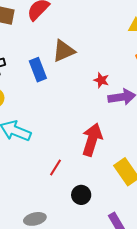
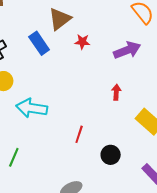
red star: (101, 80) -> (82, 42), moved
red arrow: (92, 140) -> (116, 92), moved, size x0.5

